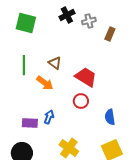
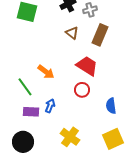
brown rectangle: (110, 34) -> (100, 35), moved, size x1.5
brown triangle: (55, 63) -> (72, 33), moved
green line: (24, 65) -> (25, 87), moved, turned -36

